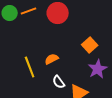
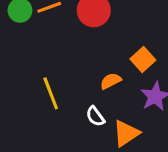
orange semicircle: (52, 59) -> (111, 81), moved

